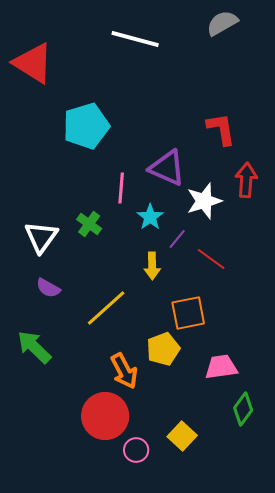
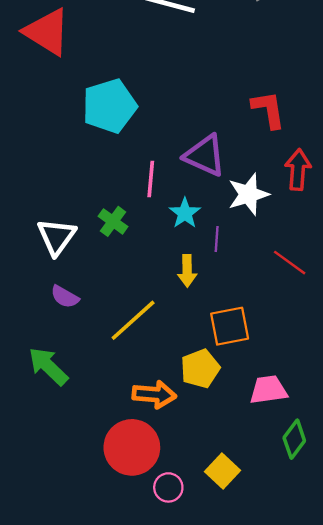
purple line: (177, 239) -> (217, 239), turned -35
red line: (211, 259) -> (290, 263), moved
orange arrow: (124, 371) -> (154, 394), turned -57

